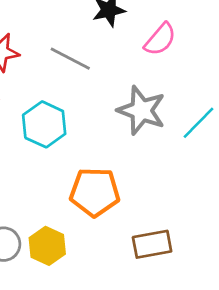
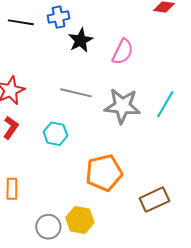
gray line: (70, 59) -> (76, 93), moved
cyan hexagon: (44, 124) -> (55, 134), size x0.7

